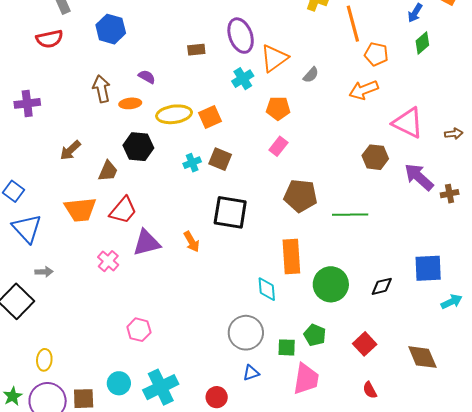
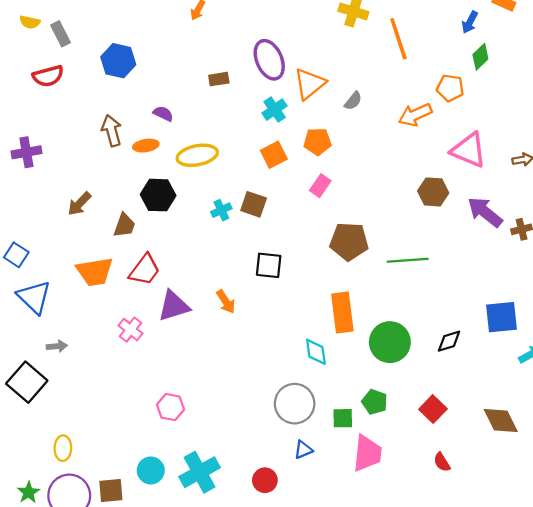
orange pentagon: (376, 54) -> (450, 88), moved
orange square: (210, 117) -> (274, 155), moved
black square: (230, 212) -> (269, 265), size x0.7

